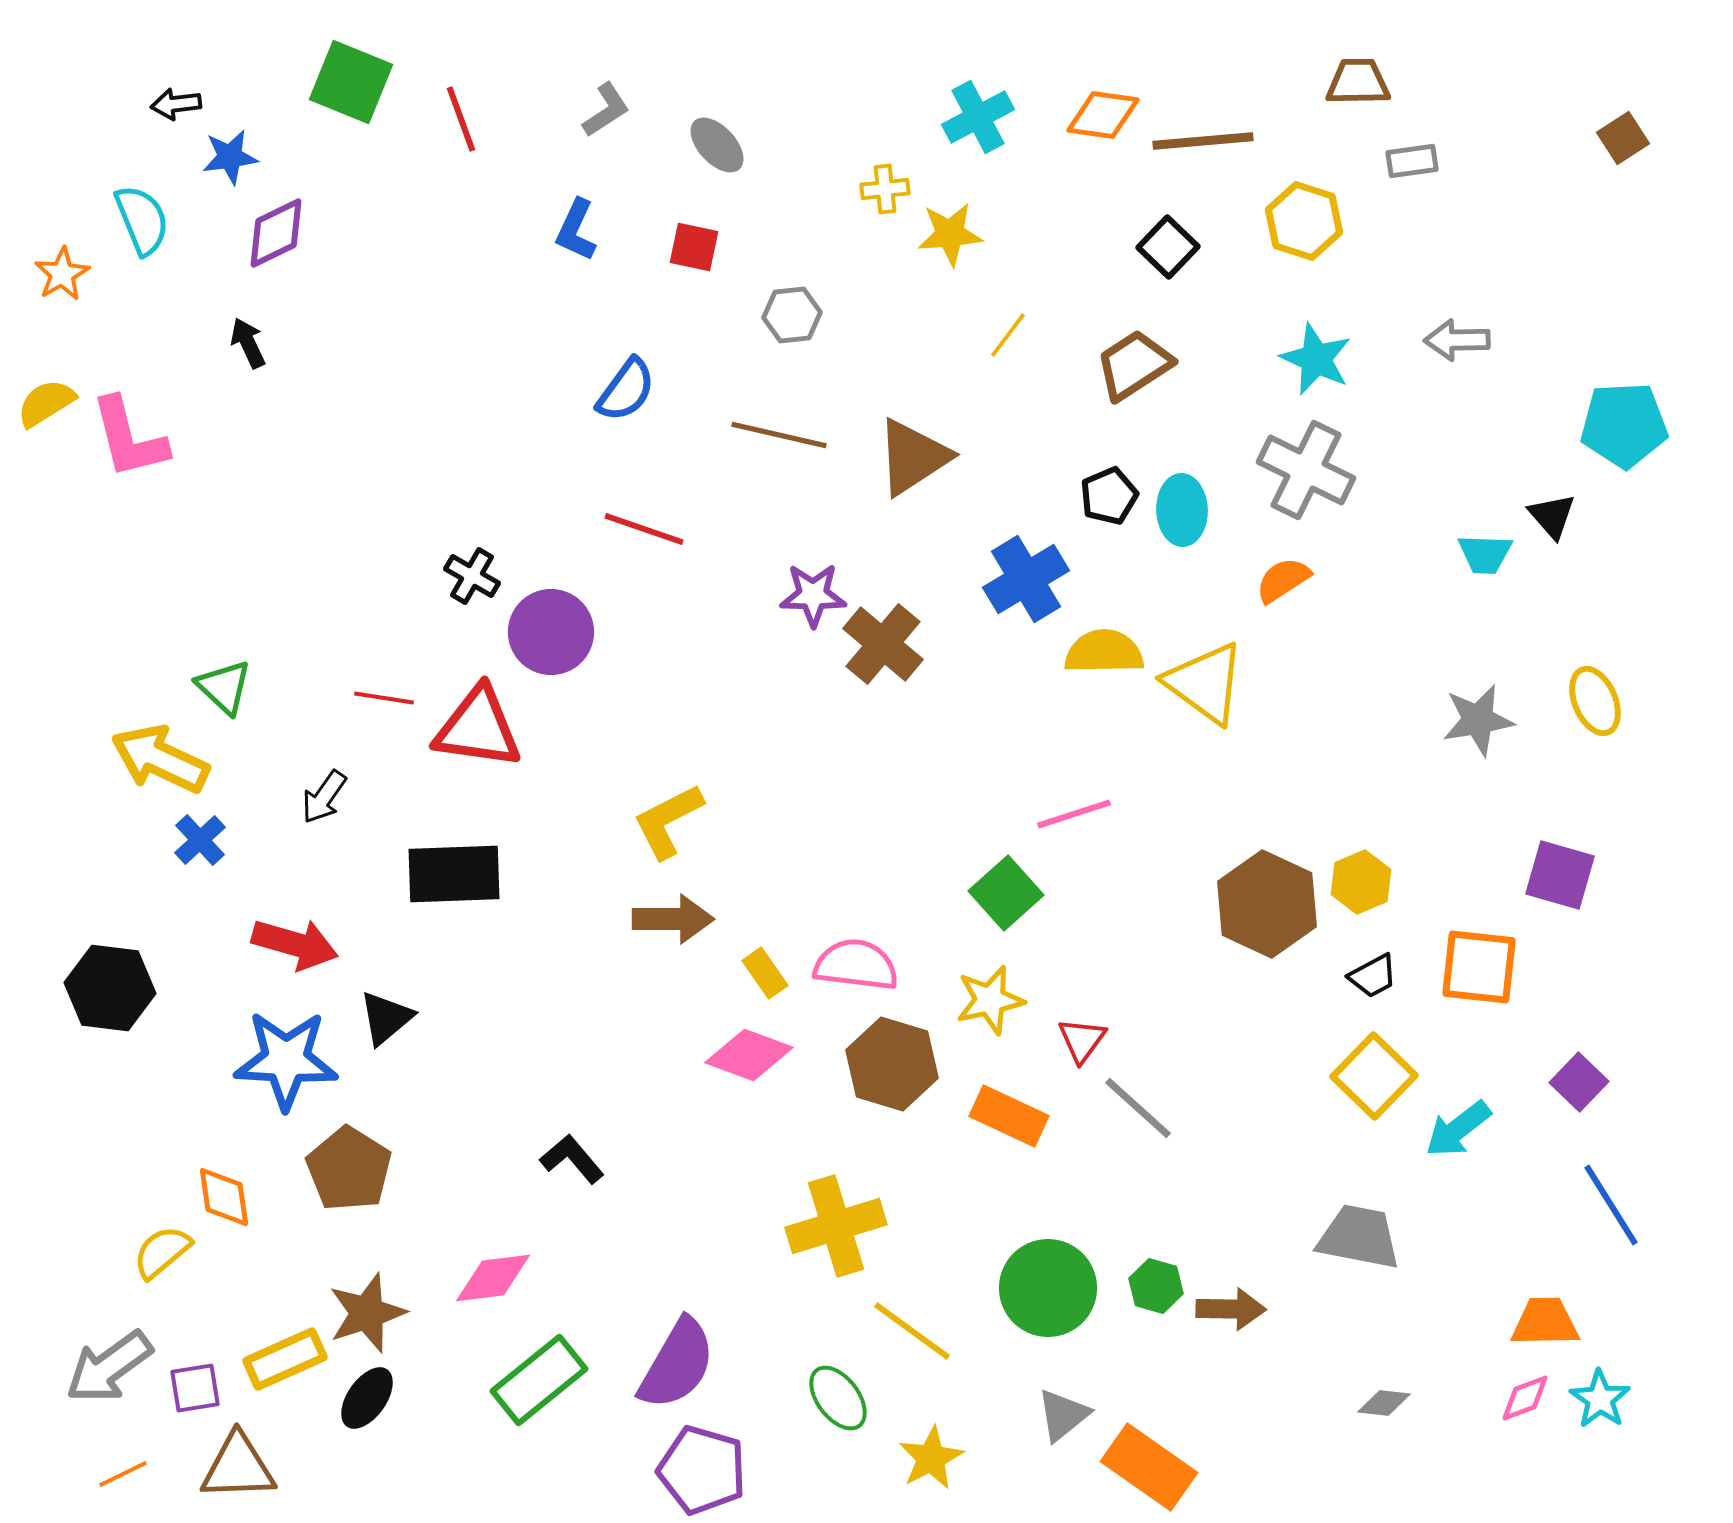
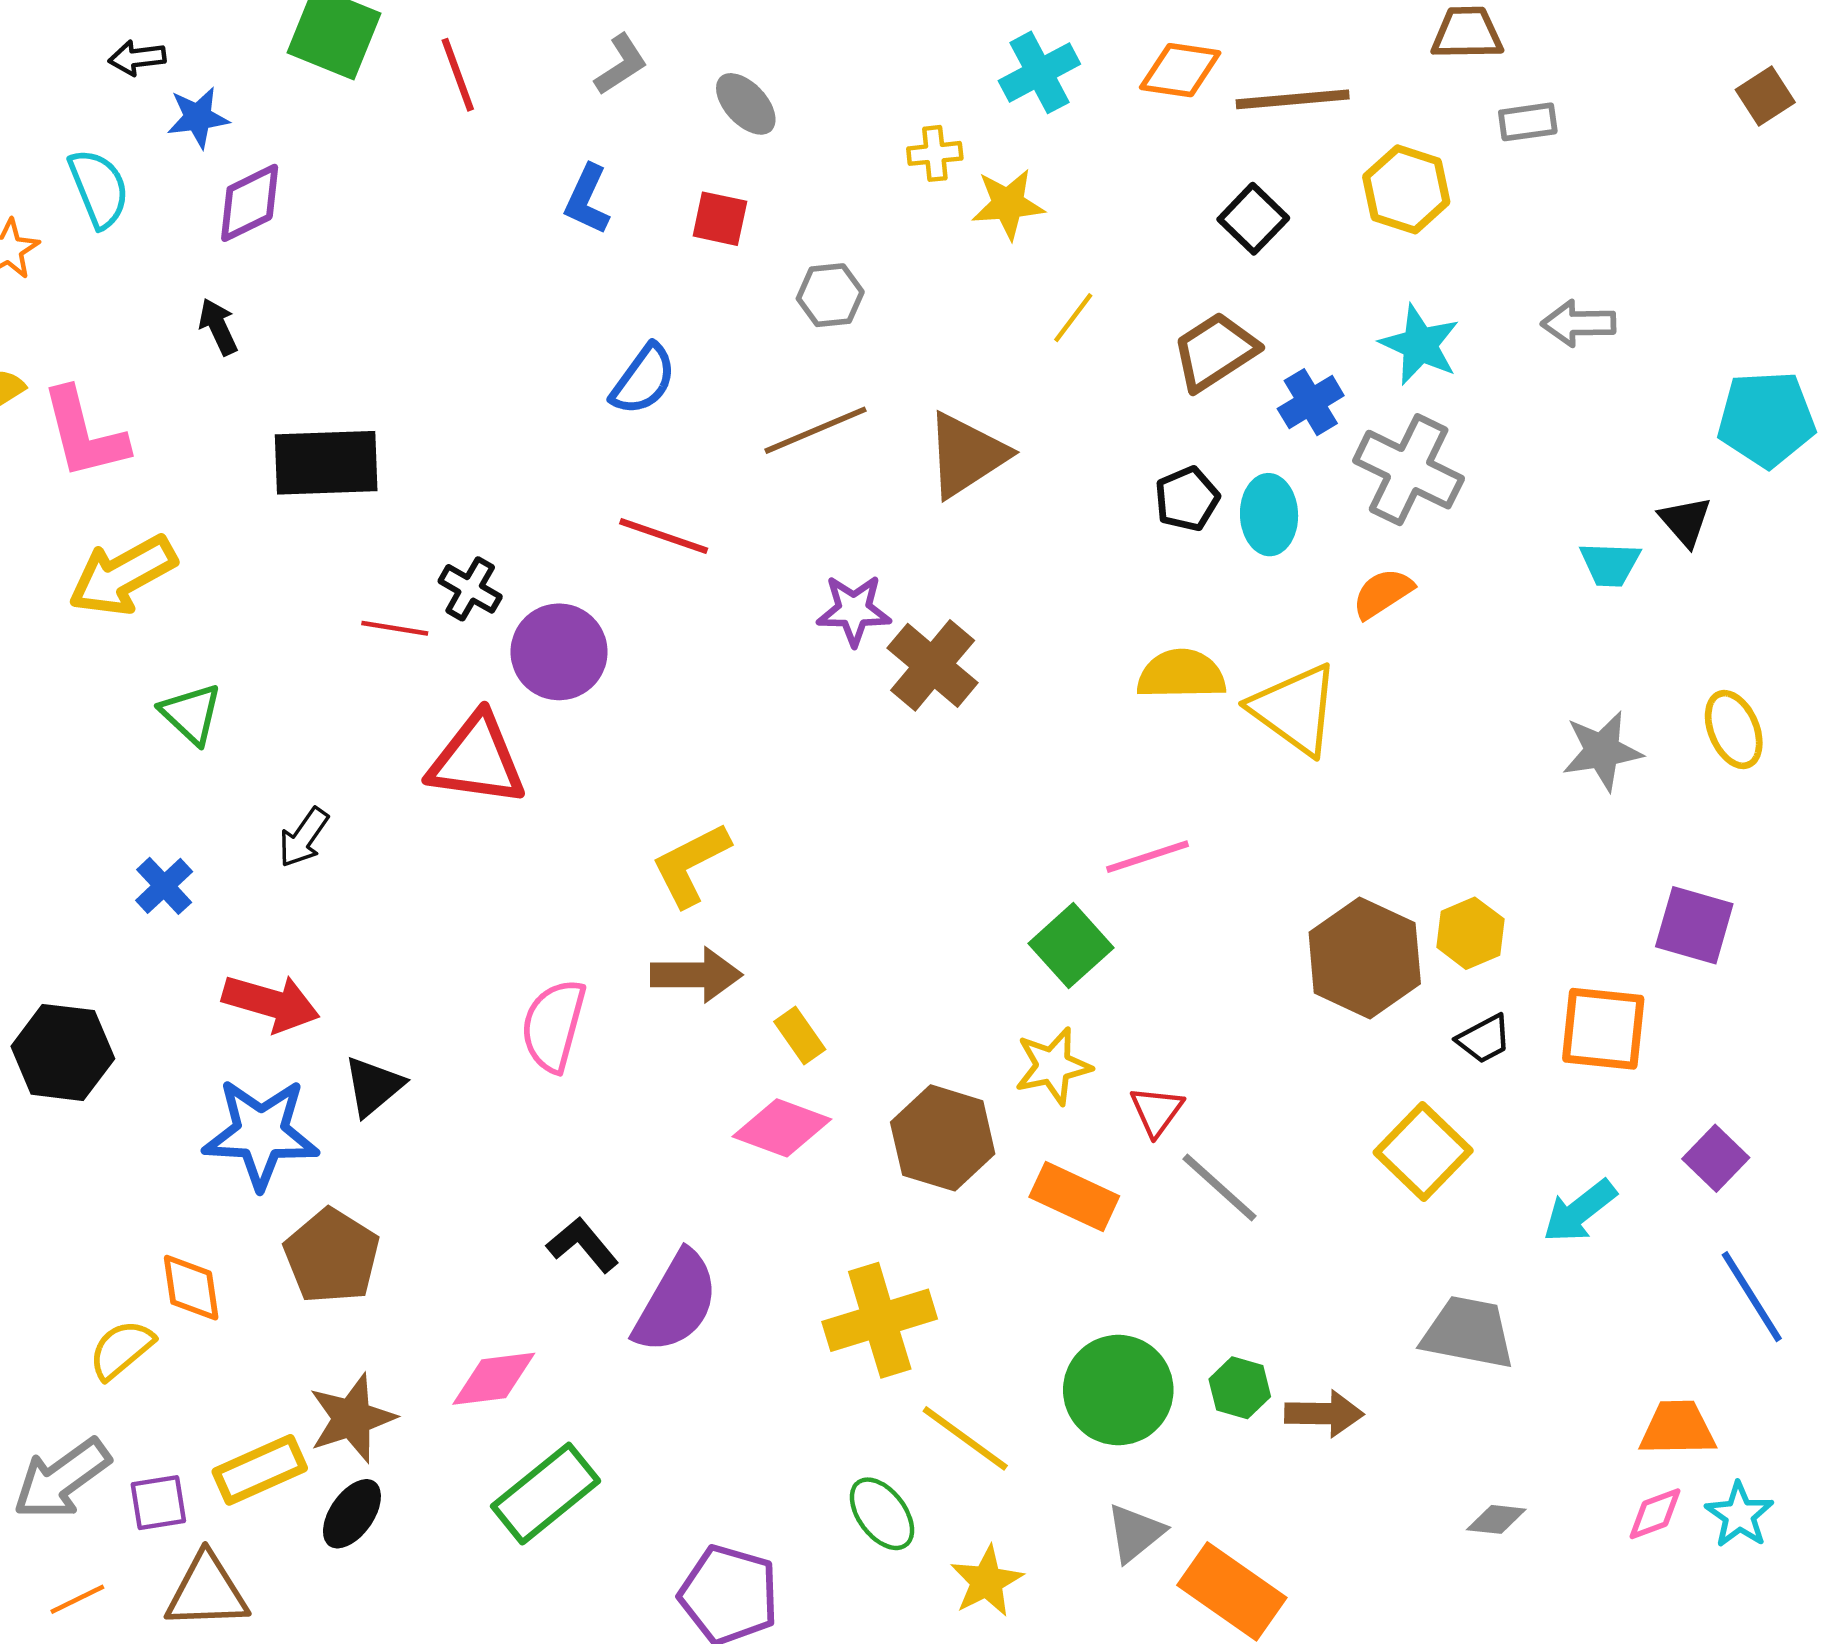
brown line: (779, 435) -> (816, 430), turned -36
blue cross: (1026, 579) -> (1311, 402), moved, size x0.7
red line: (384, 698) -> (395, 628), moved
yellow arrow: (160, 759) -> (122, 575), moved, turned -54
black rectangle: (454, 874) -> (326, 463), moved
pink semicircle: (856, 965) -> (553, 1025), moved, turned -82
yellow square: (1374, 1076) -> (1423, 1151), moved
purple semicircle: (677, 1364) -> (676, 1302), moved

